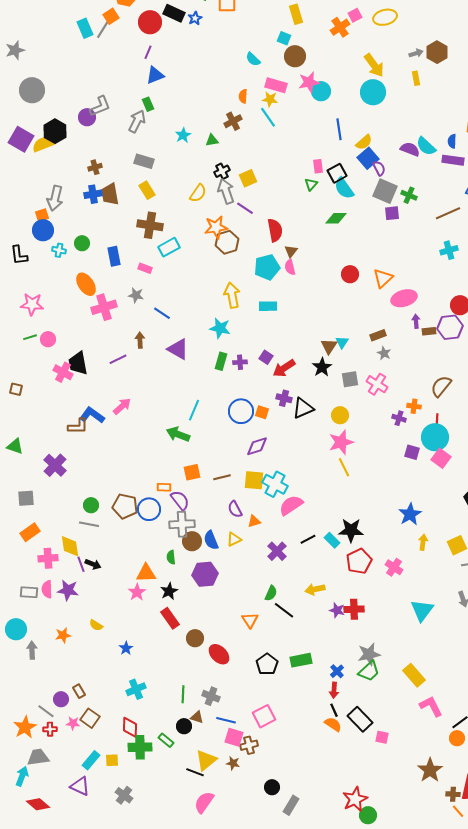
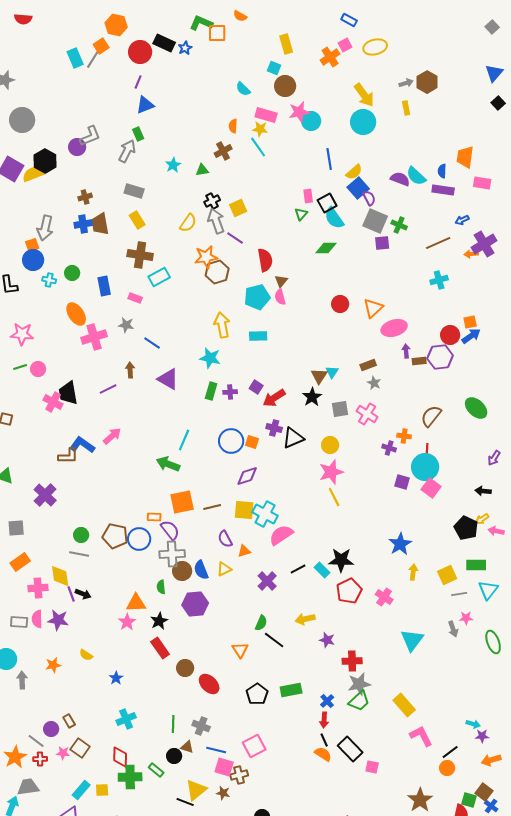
orange square: (192, 472) -> (182, 502), size x1.4
red cross: (354, 609) -> (352, 661), moved

